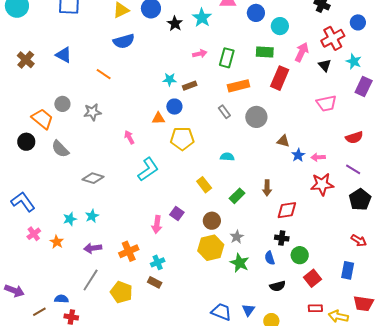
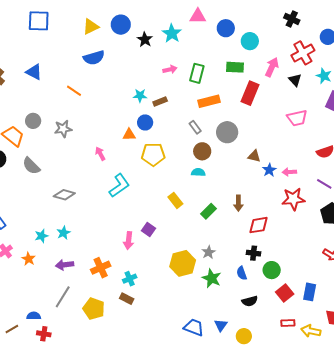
brown circle: (212, 221) -> (202, 151), moved
blue rectangle: (348, 270) -> (310, 292), moved

